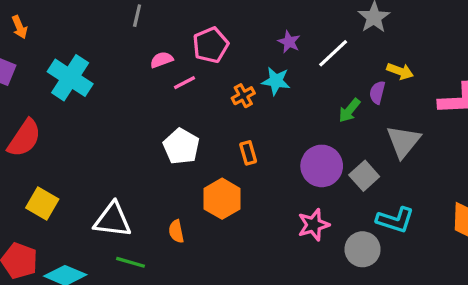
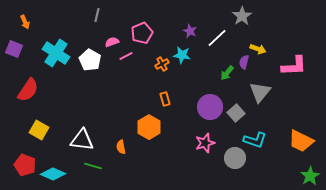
white pentagon: (181, 146) -> (90, 60), moved

